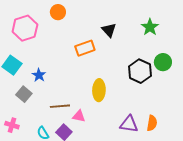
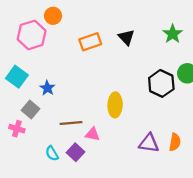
orange circle: (58, 12) -> (53, 16), moved
orange rectangle: (85, 48) -> (90, 42), moved
pink cross: (12, 125) -> (17, 129), moved

